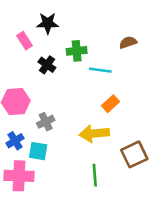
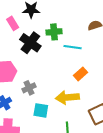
black cross: (47, 65) -> (30, 43), size x1.5
cyan square: (38, 151) -> (41, 110), moved

